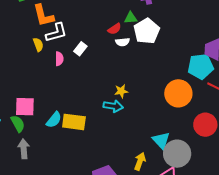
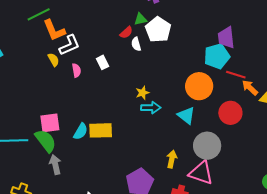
white semicircle: (123, 42) -> (136, 44), turned 88
white rectangle: (80, 49) -> (102, 62), moved, turned -56
cyan arrow: (113, 106) -> (151, 108), moved
green semicircle: (18, 124) -> (46, 141), size x1.4
cyan triangle: (161, 140) -> (186, 115), moved

